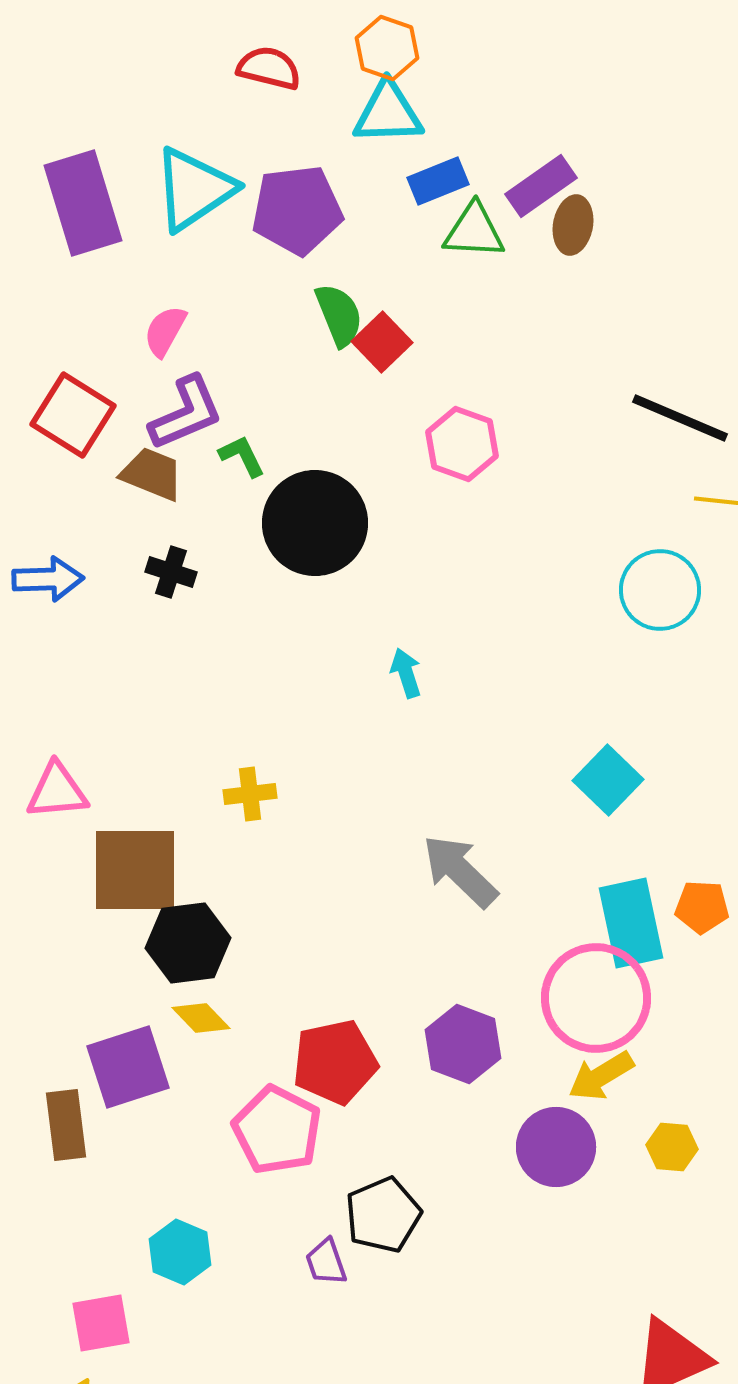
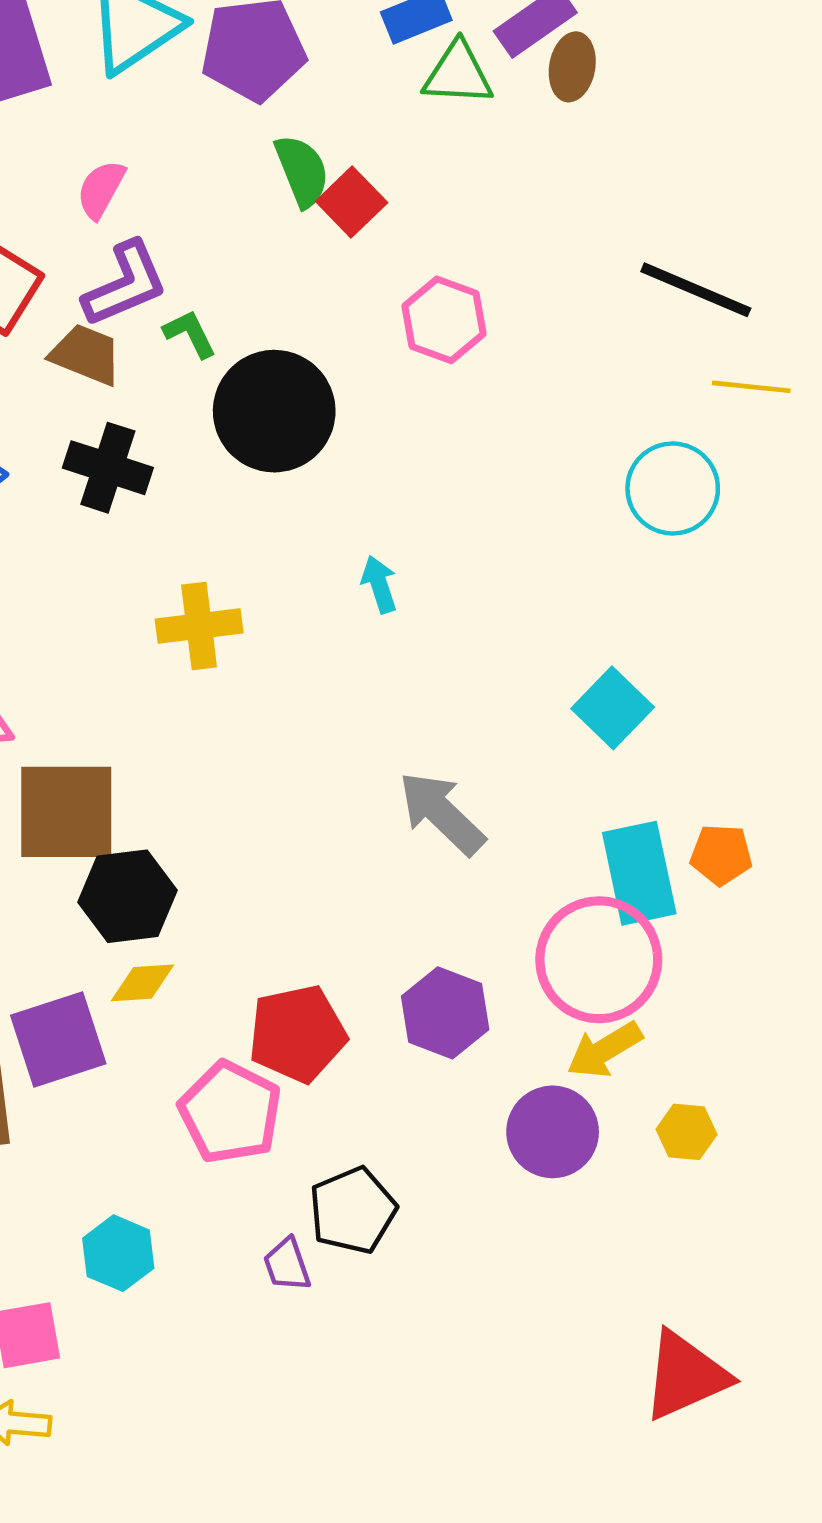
black cross: (171, 572) -> (108, 468), size x1.5
yellow cross: (250, 794) -> (199, 626), moved, size x1.4
yellow diamond: (201, 1018) -> (143, 983), turned -50

